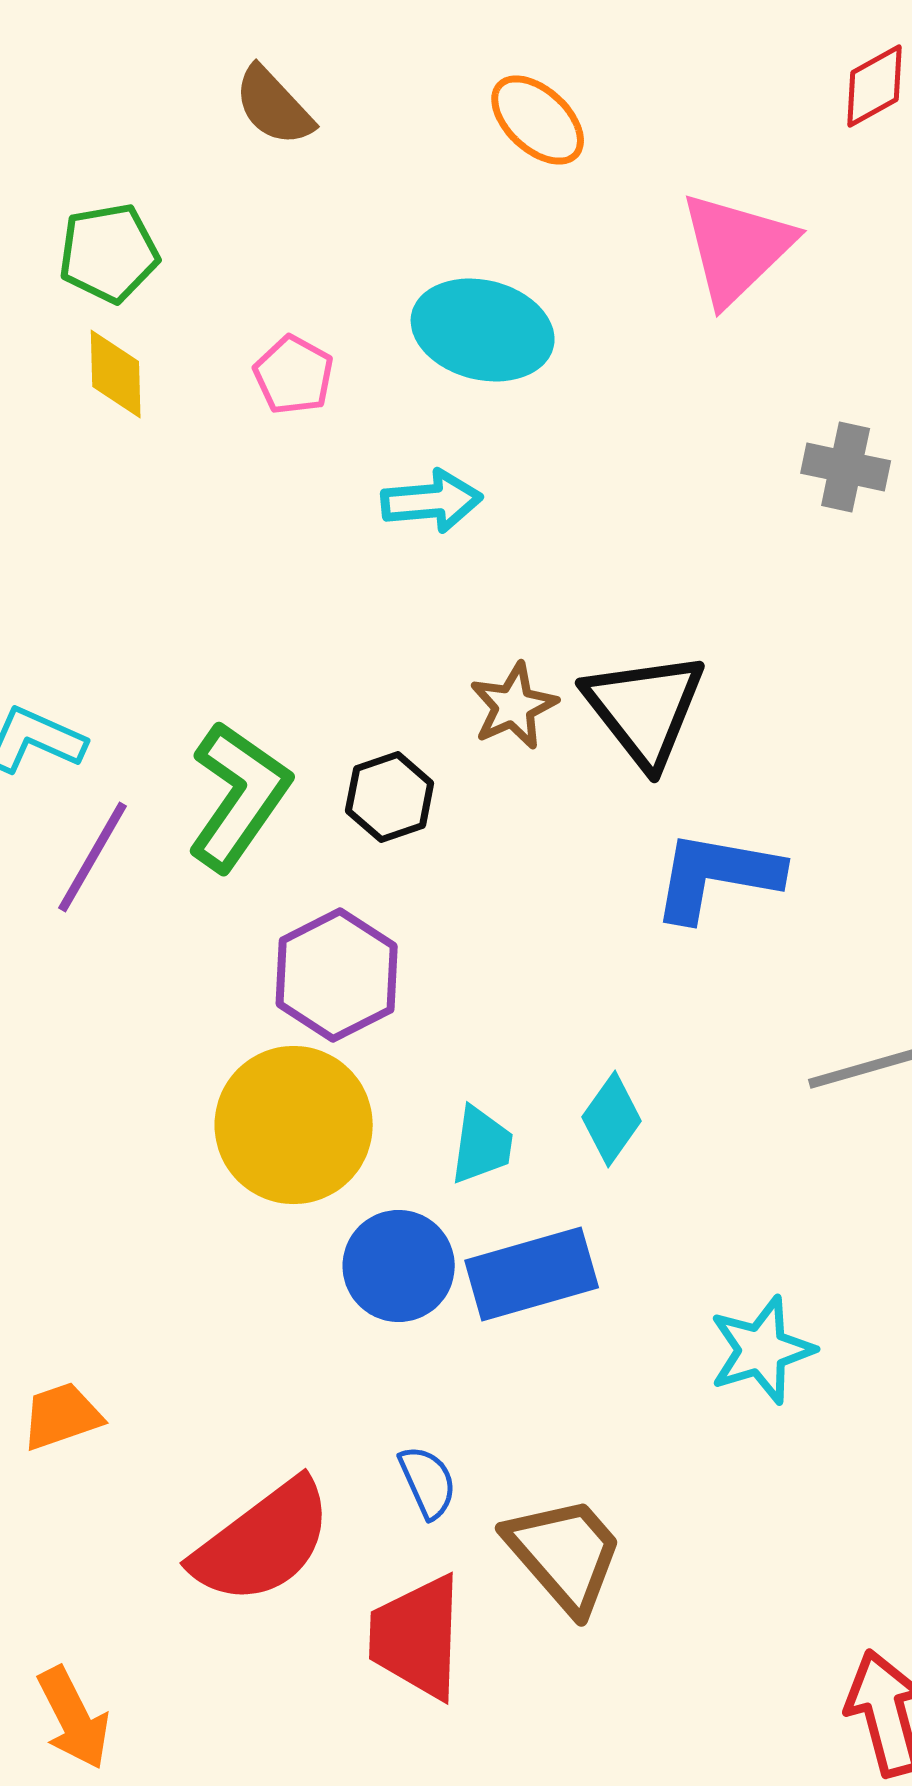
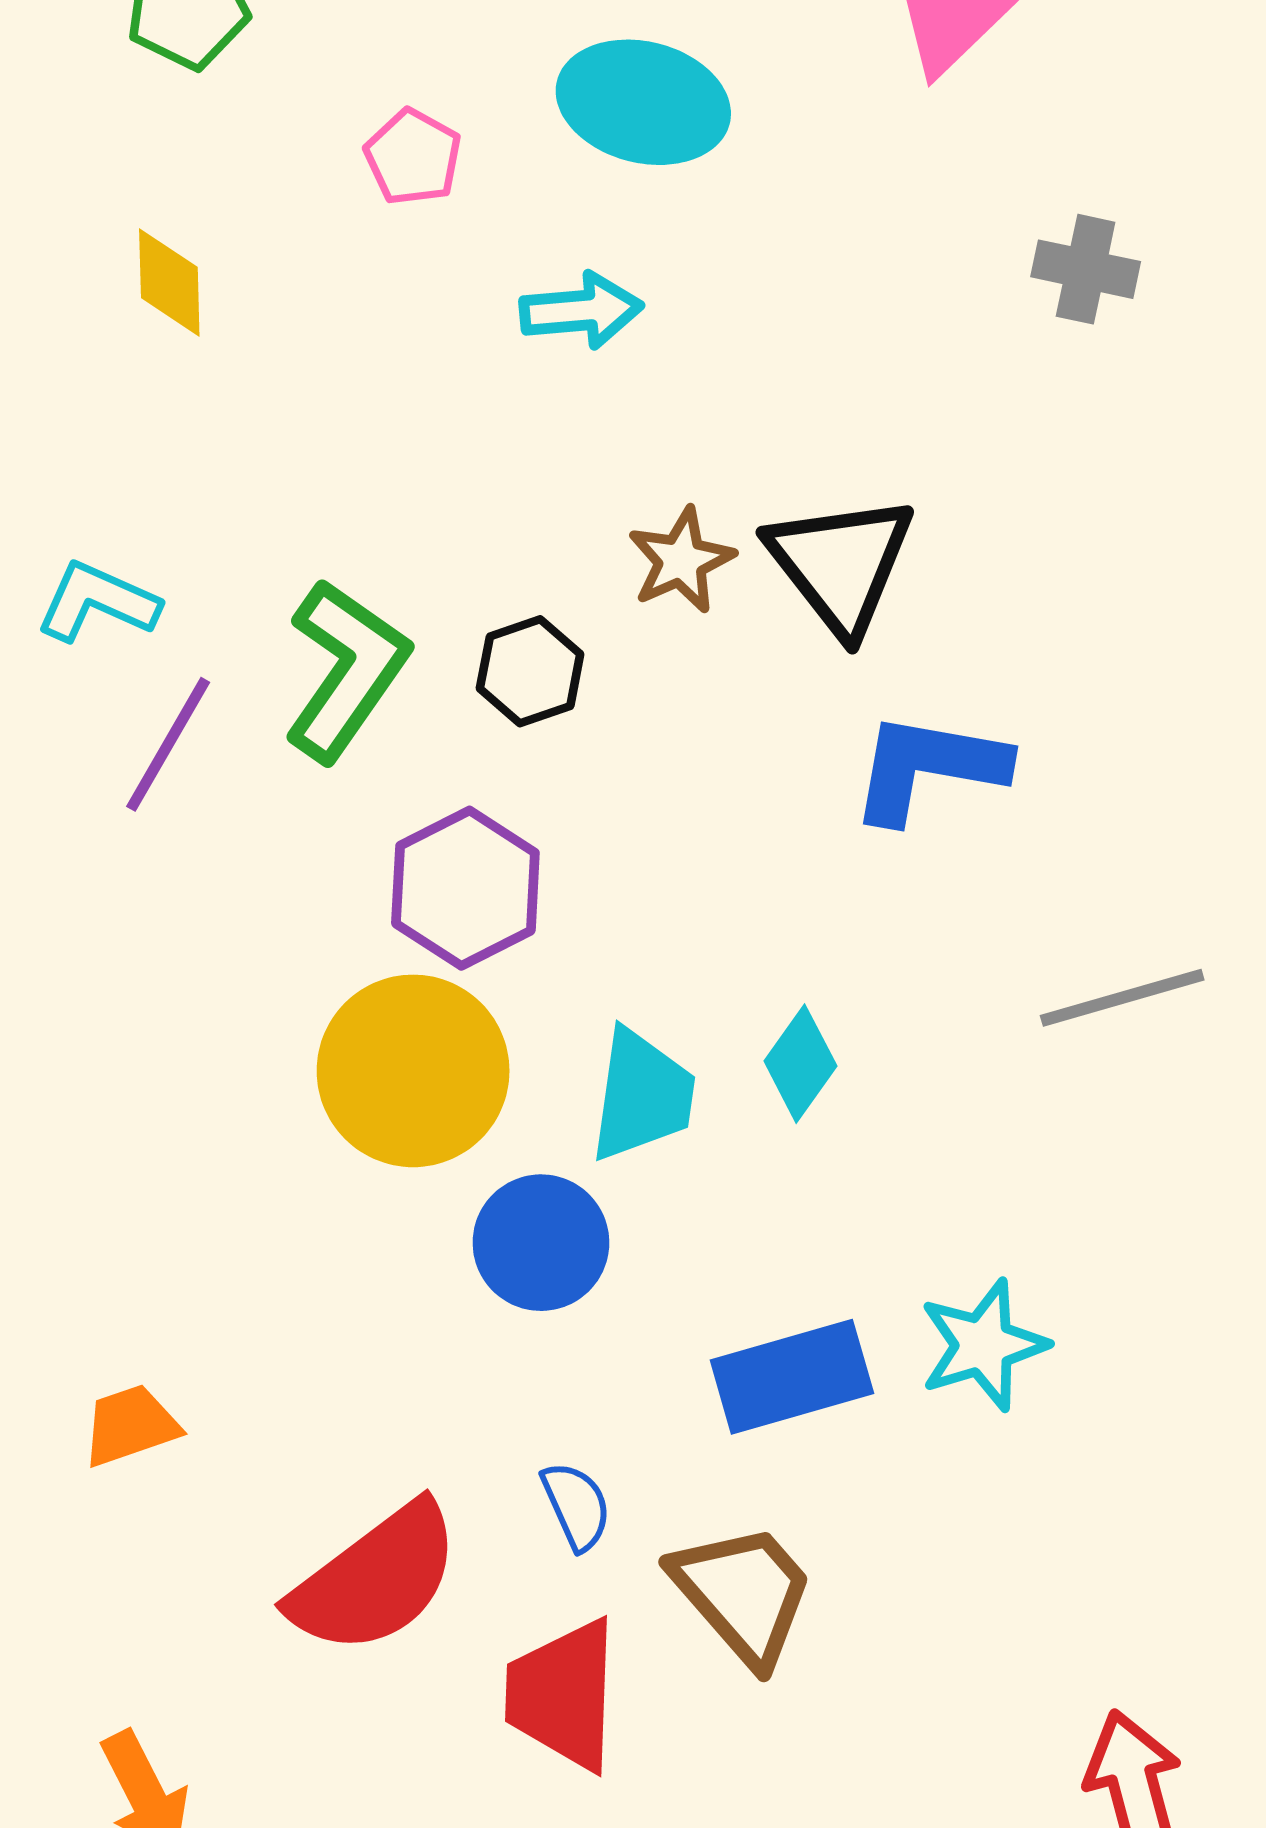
yellow diamond: (116, 374) -> (169, 283), moved
cyan trapezoid: (482, 1145) -> (642, 1095), size x1.4
blue rectangle: (532, 1274) -> (792, 1377), moved

